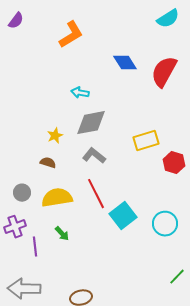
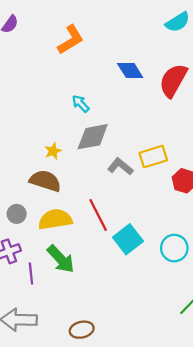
cyan arrow: (80, 93) -> (81, 104), turned 36
gray L-shape: (94, 156) -> (120, 166), moved
brown semicircle: (48, 163) -> (45, 181), size x1.8
green arrow: (62, 234) -> (61, 259), size x1.8

